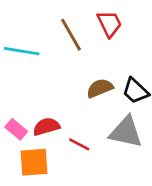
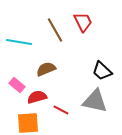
brown semicircle: (100, 88) -> (46, 69), moved
pink rectangle: (16, 129) -> (17, 85), moved

